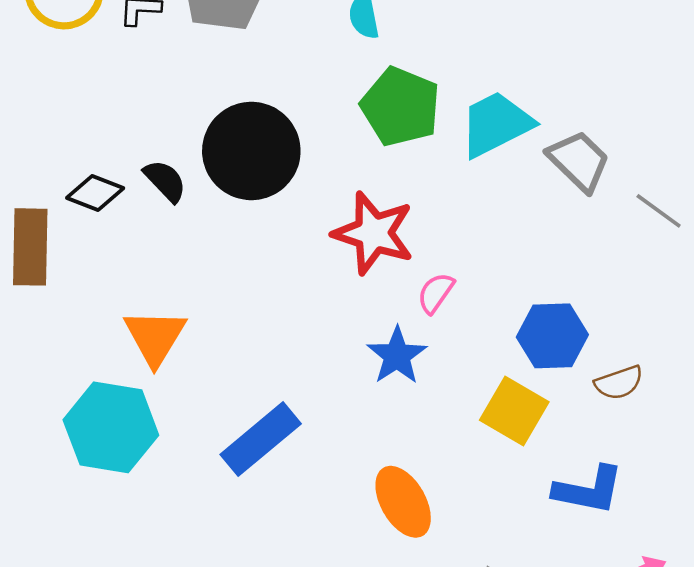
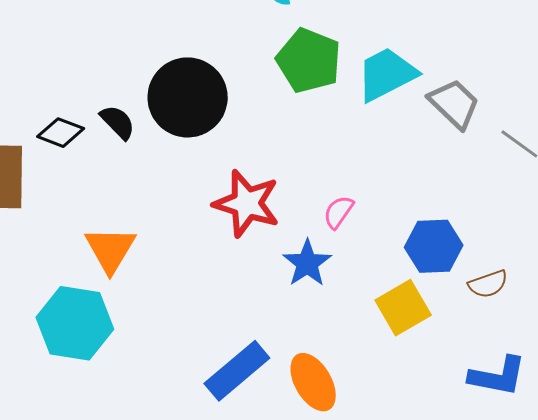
red star: (374, 233) -> (247, 203), moved
yellow square: (514, 411) -> (403, 308), turned 30
blue rectangle: (261, 439) -> (237, 371), moved
blue L-shape: (589, 490) -> (498, 376), moved

